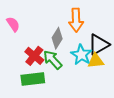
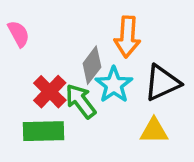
cyan star: (81, 55) -> (114, 85), moved
yellow triangle: (96, 61) -> (154, 131), moved

